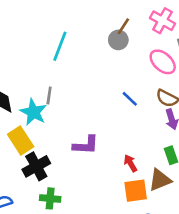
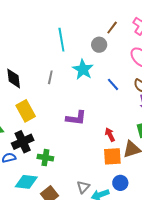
gray circle: (118, 40) -> (99, 45), moved
cyan line: (60, 46) -> (61, 40), turned -35
cyan star: (33, 112) -> (83, 69), moved
black cross: (36, 166) -> (23, 142), moved

